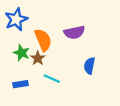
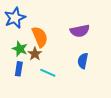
purple semicircle: (74, 32) -> (80, 31), moved
blue rectangle: (20, 84) -> (19, 69), moved, turned -72

